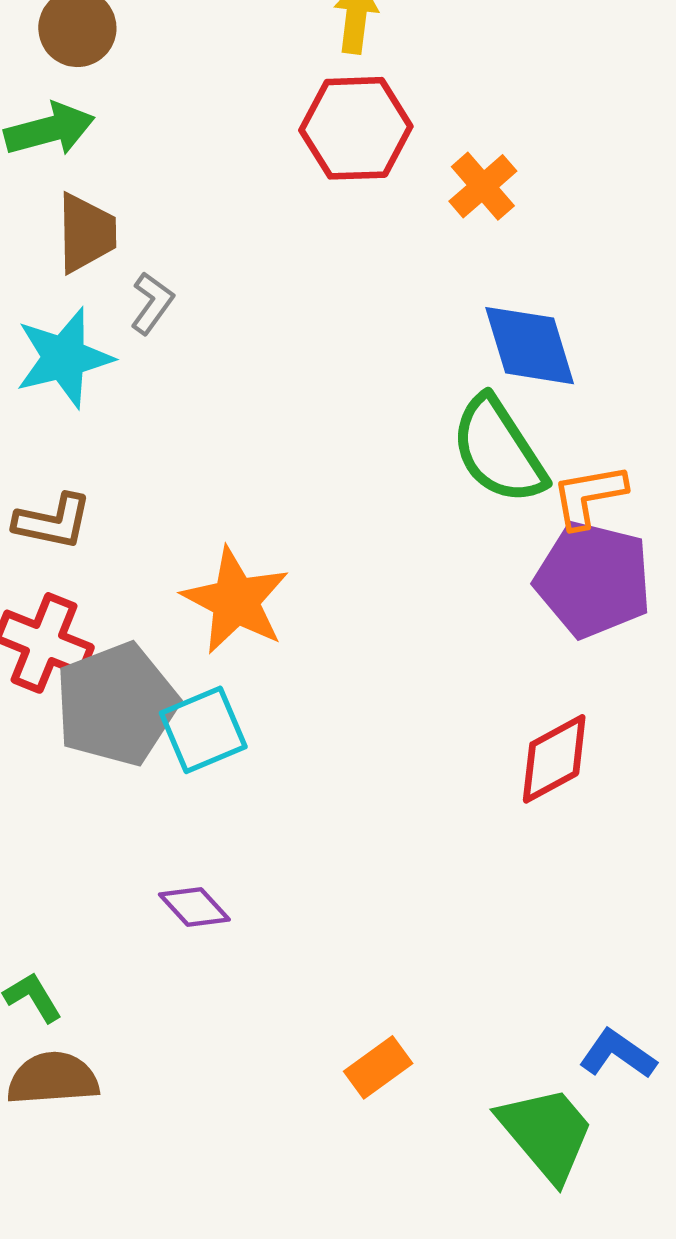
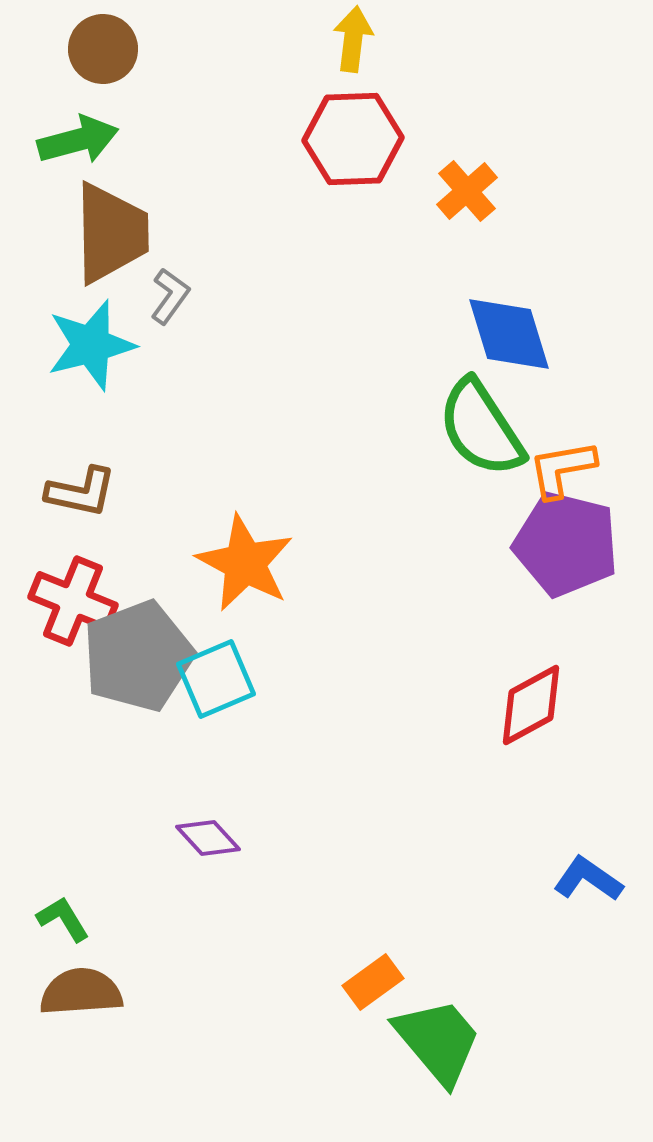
brown trapezoid: (86, 233) -> (111, 233), size x1.4
blue L-shape: (618, 1054) -> (588, 879), moved
green trapezoid: (546, 1133) -> (438, 1041), moved

